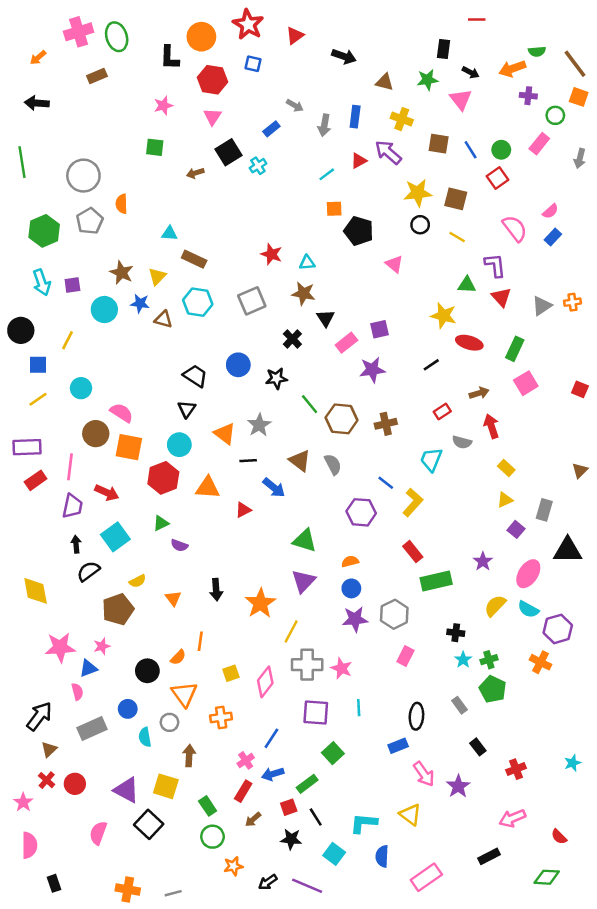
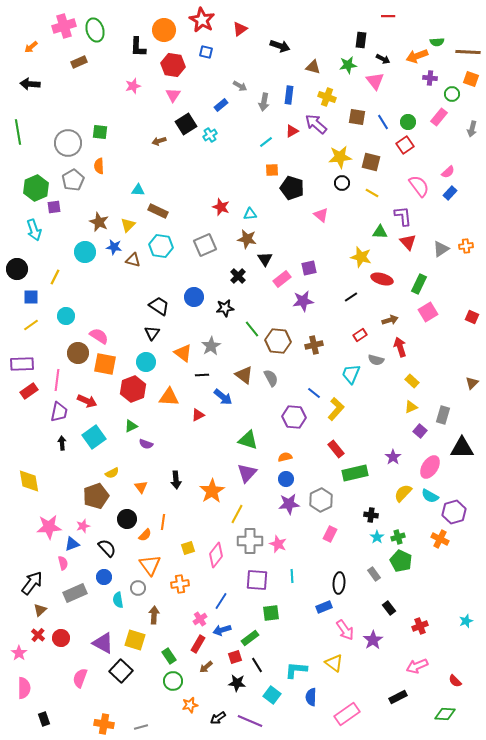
brown line: (575, 64) -> (468, 52), turned -50
green square: (155, 147) -> (100, 132), moved
purple square: (72, 285) -> (54, 207), moved
black semicircle: (88, 571) -> (107, 548), moved, turned 84
black circle: (147, 671) -> (127, 519), moved
green square: (333, 753) -> (271, 613), turned 36

